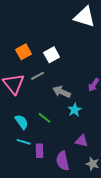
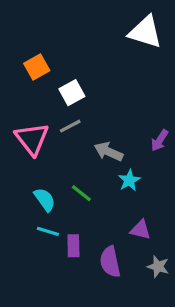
orange square: (24, 52) -> (37, 67), moved
white square: (52, 55) -> (72, 93), moved

